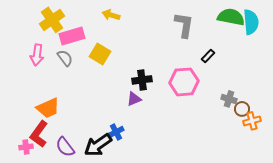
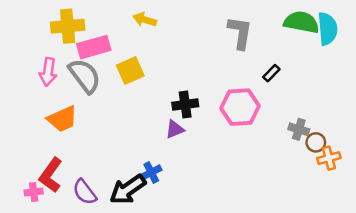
yellow cross: (52, 20) -> (68, 26), turned 30
yellow square: (100, 54) -> (130, 71), turned 35
gray semicircle: (65, 58) -> (85, 76), size x1.6
orange trapezoid: (48, 108) -> (62, 119), moved

